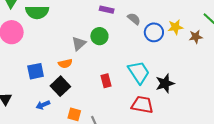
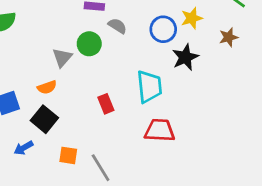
gray semicircle: (134, 19) -> (117, 26), moved
brown star: (196, 37) -> (229, 37), moved
cyan trapezoid: (139, 72) -> (149, 87), turned 35
black star: (165, 83) -> (185, 57), moved

